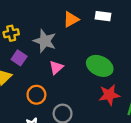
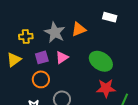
orange triangle: (71, 19) -> (79, 29), moved
yellow cross: (11, 33) -> (26, 37), moved
purple square: (19, 58) -> (42, 57), moved, turned 32

